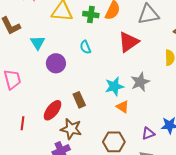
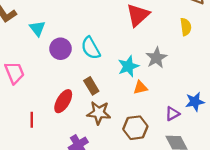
cyan semicircle: (85, 47) -> (91, 48), moved, size x1.5
orange triangle: (123, 107) -> (140, 88), turned -40
brown star: (71, 129) -> (99, 113), moved

